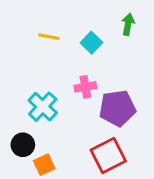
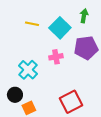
cyan square: (91, 43) -> (60, 28), size x1.5
purple pentagon: (117, 108) -> (86, 48), moved

